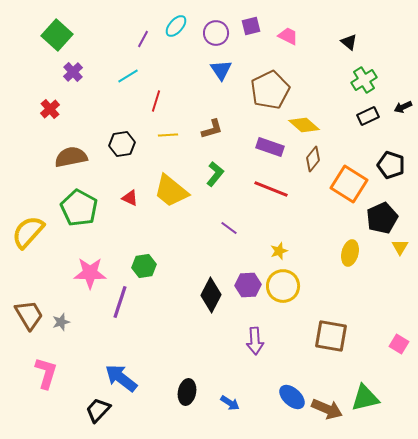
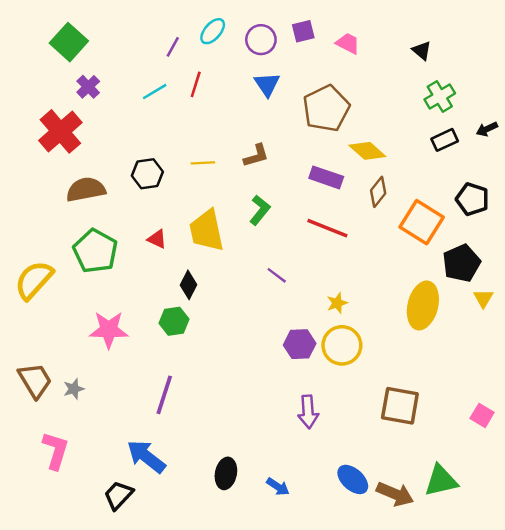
red line: (156, 101) -> (196, 84), moved
red cross: (50, 109) -> (60, 131), size x1.8
yellow trapezoid: (171, 191) -> (207, 231), turned 39
yellow ellipse: (350, 253) -> (423, 305), size x1.5
black diamond: (211, 295) -> (188, 285), moved, size x0.7
purple line: (120, 302) -> (164, 395), moved

